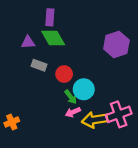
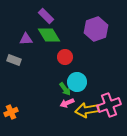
purple rectangle: (50, 17) -> (46, 16), turned -49
purple hexagon: (116, 45) -> (96, 29), moved
gray rectangle: (39, 65) -> (14, 60), moved
red circle: (64, 74) -> (65, 57), moved

